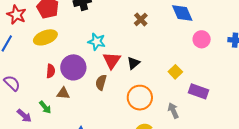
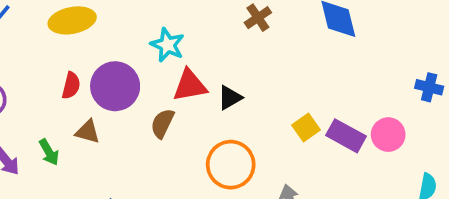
pink circle: (202, 39) -> (388, 135), moved
red triangle: (112, 60) -> (190, 85), turned 36
purple rectangle: (199, 91) -> (346, 136), moved

